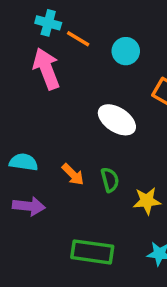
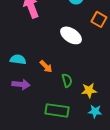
green semicircle: (110, 180) -> (67, 80), moved
yellow star: (147, 201) -> (89, 90), moved

